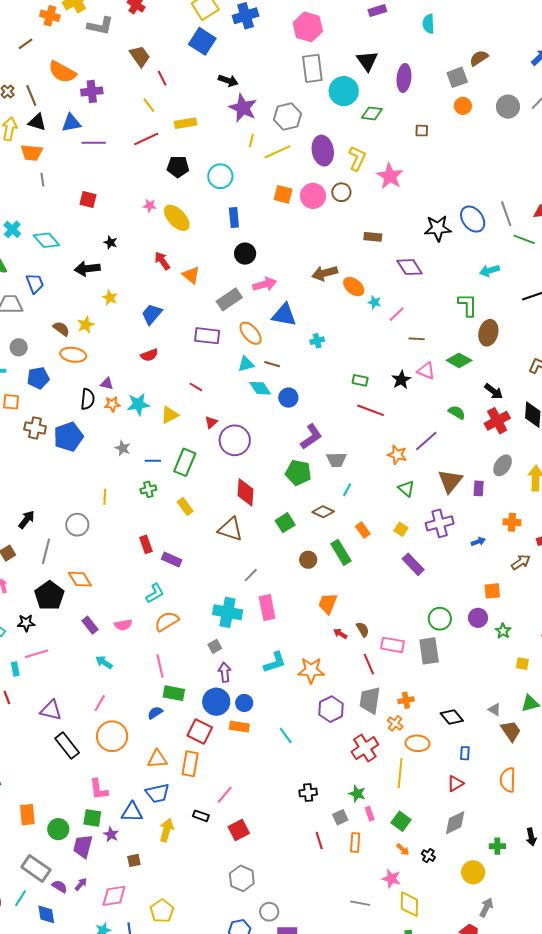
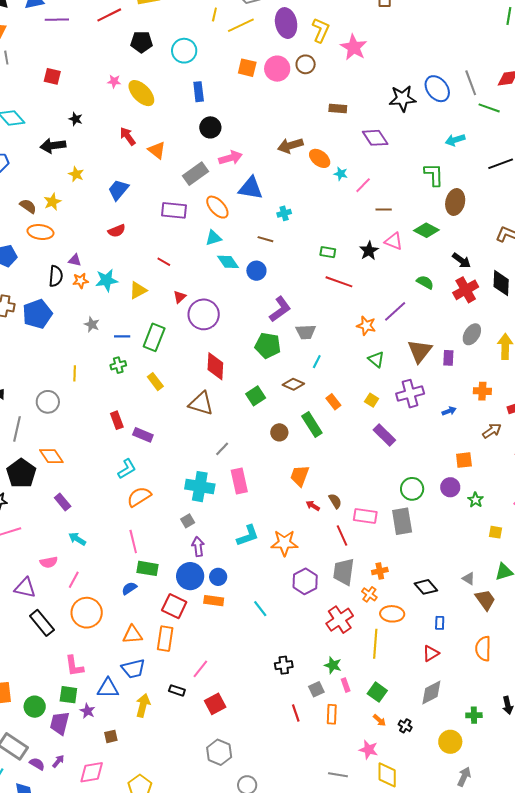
brown line: (272, 364) -> (265, 239), moved
pink semicircle: (123, 625) -> (49, 562), moved

